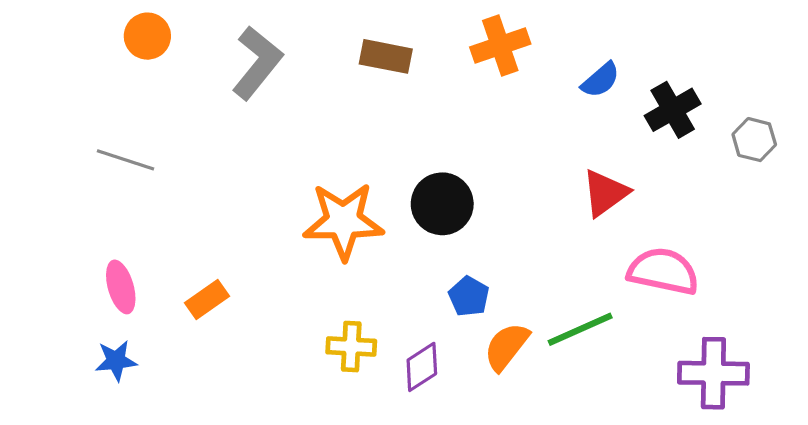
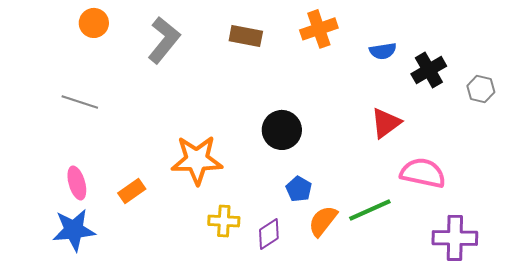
blue semicircle: (601, 80) -> (383, 51), turned 32
orange star: (343, 221) -> (197, 160), moved
blue star: (116, 361) -> (74, 230), size x1.6

